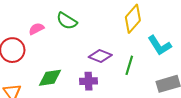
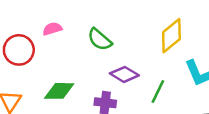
green semicircle: (67, 21) -> (100, 39), moved

